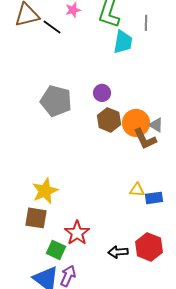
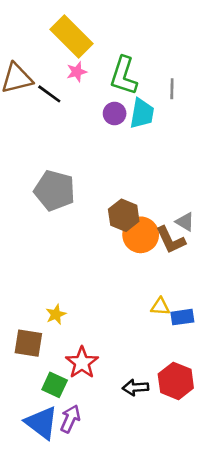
purple circle: (102, 93) -> (115, 114), moved
orange circle: (136, 123) -> (141, 235), moved
yellow star: (45, 191) -> (56, 314), moved, size x0.6

